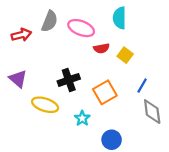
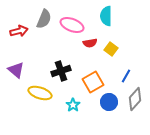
gray diamond: (152, 112) -> (135, 99), turned 50
blue circle: (112, 140) -> (109, 102), moved

